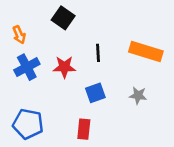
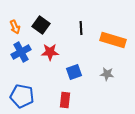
black square: (63, 18) -> (41, 25), moved
black line: (98, 53) -> (81, 28), moved

